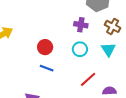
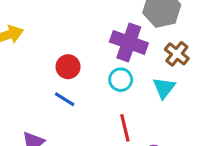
purple cross: (81, 25) -> (129, 42), size x1.6
red line: (88, 79) -> (125, 128), turned -72

